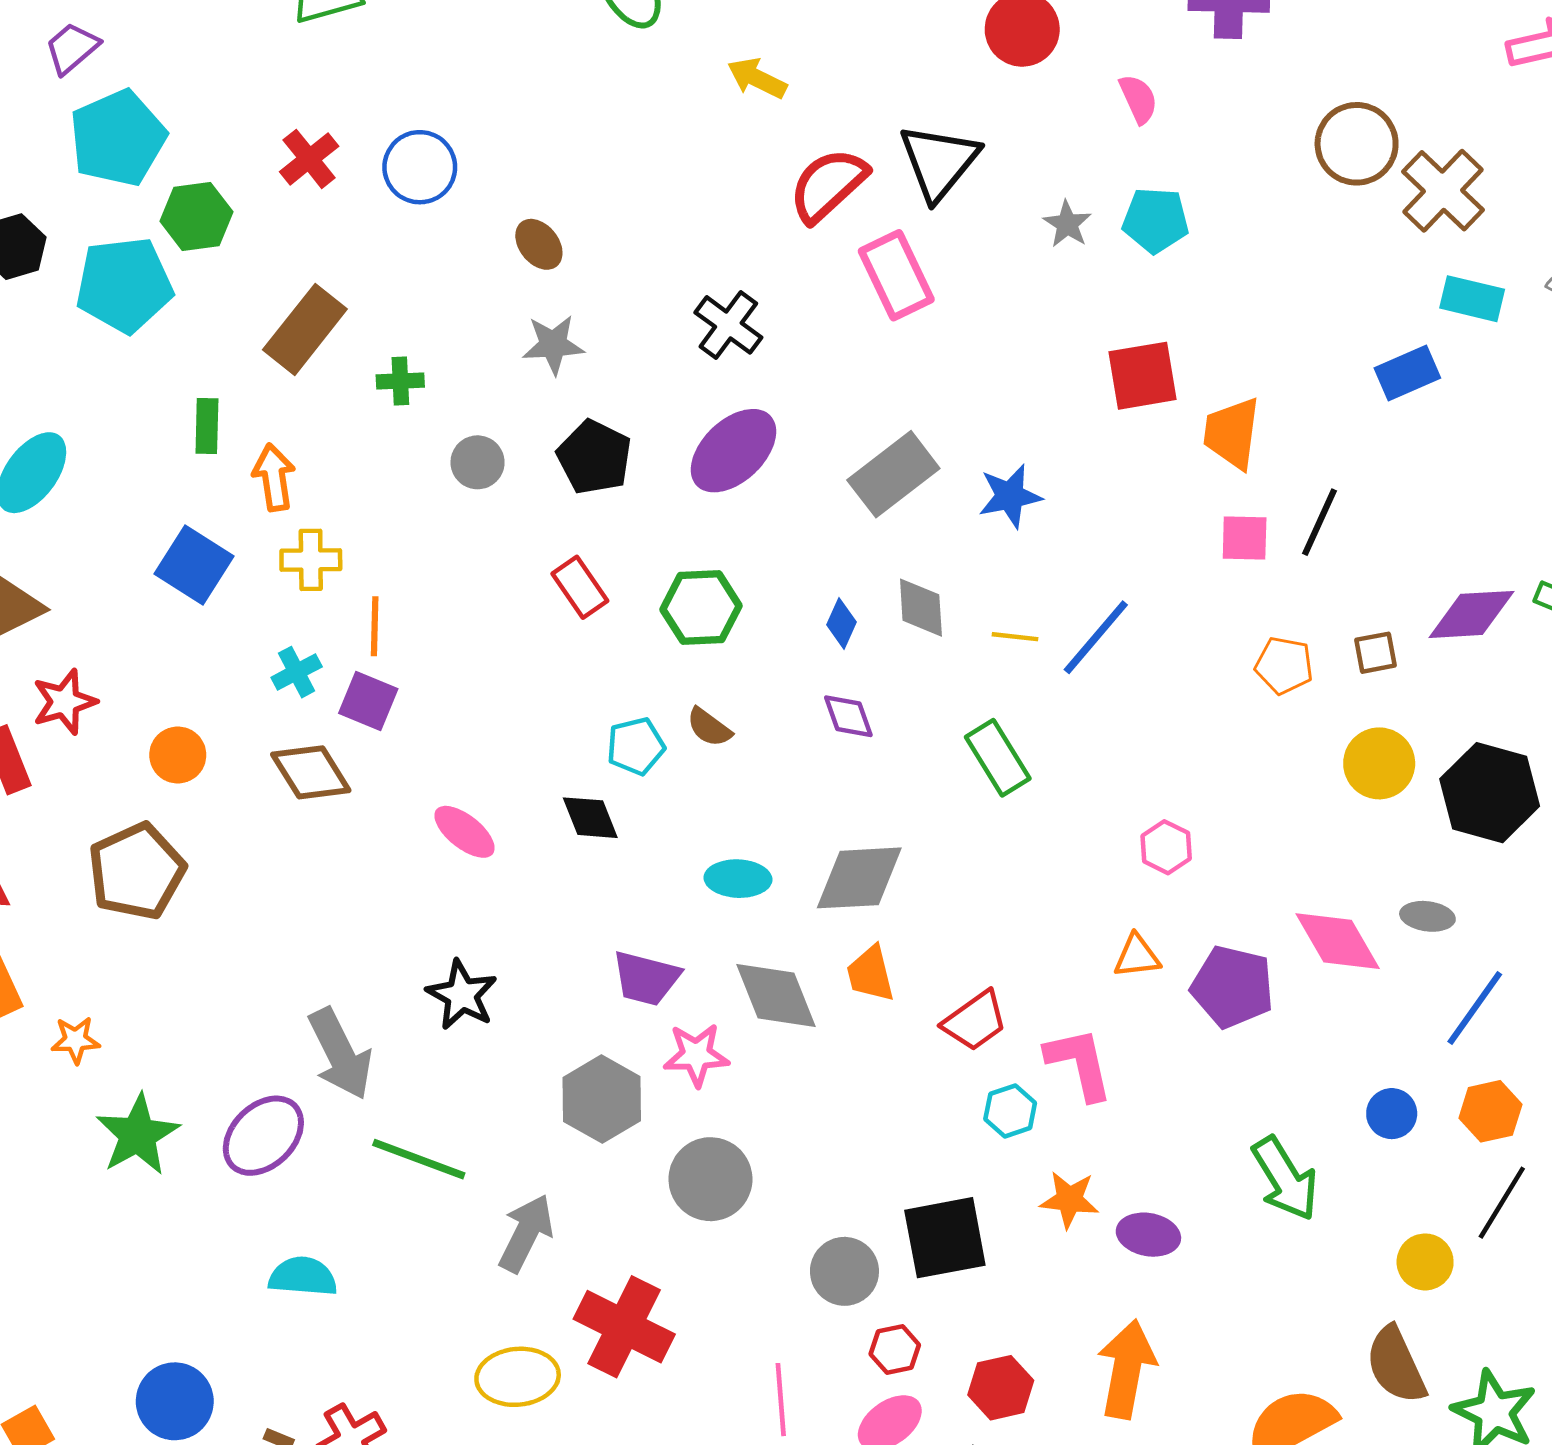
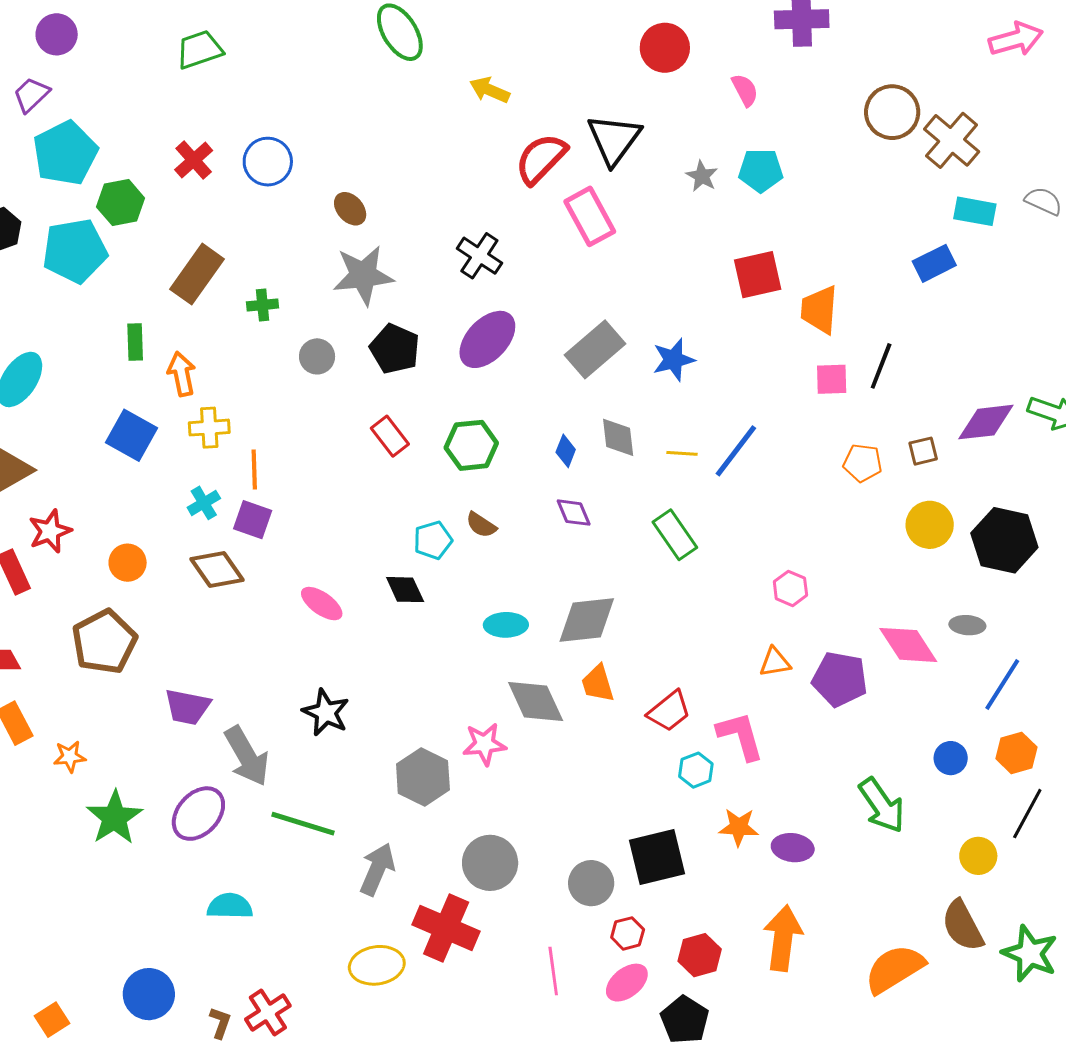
gray star: (553, 345) -> (363, 275), size x1.5
purple trapezoid: (646, 978) -> (187, 707), moved
gray circle: (710, 1179) -> (490, 863), moved

